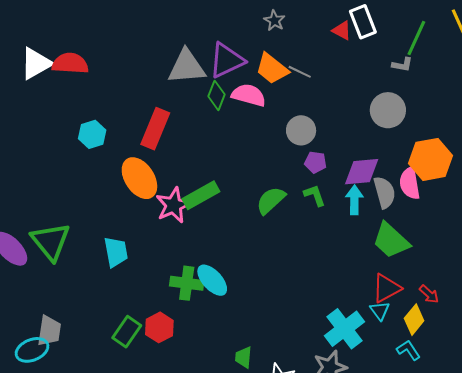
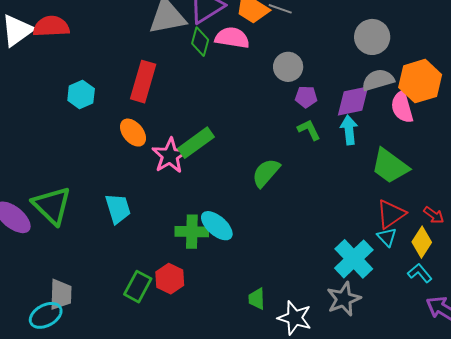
orange ellipse: (139, 178) -> (133, 133), size x0.7
gray semicircle: (384, 192) -> (378, 80), moved, turned -84
green semicircle: (271, 200) -> (266, 173), moved

